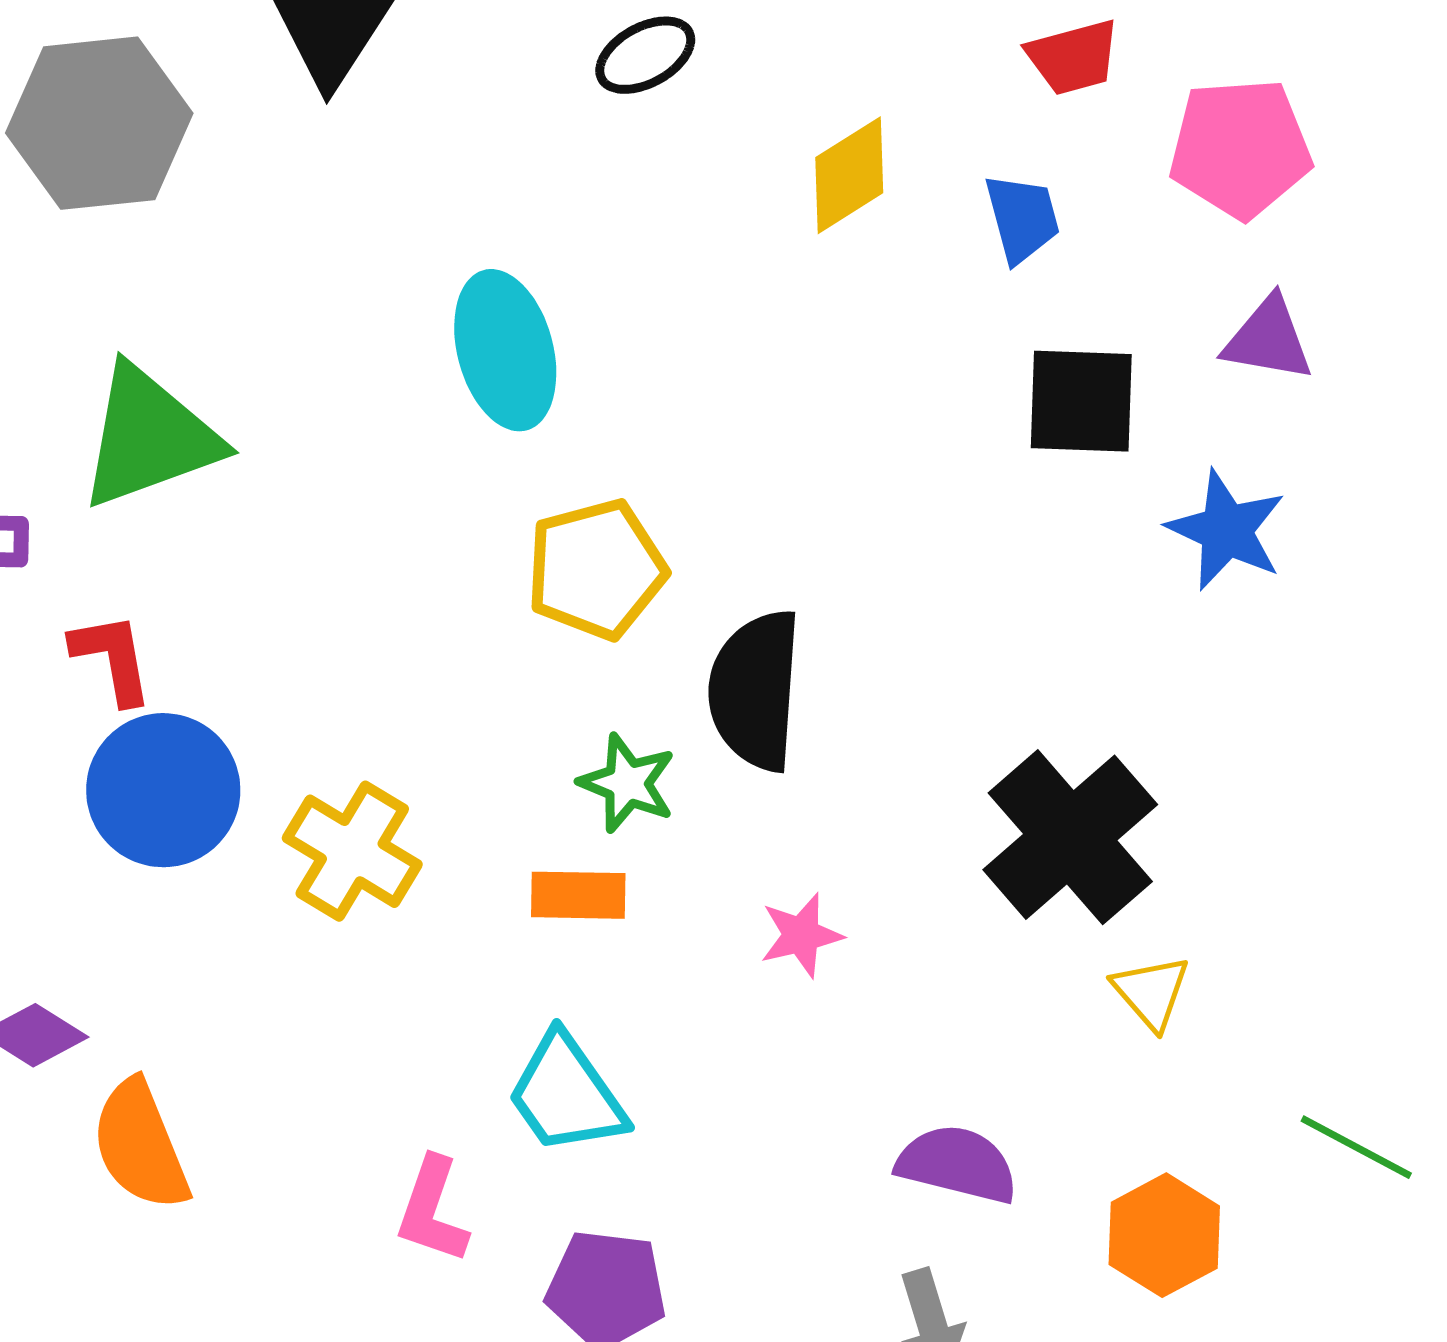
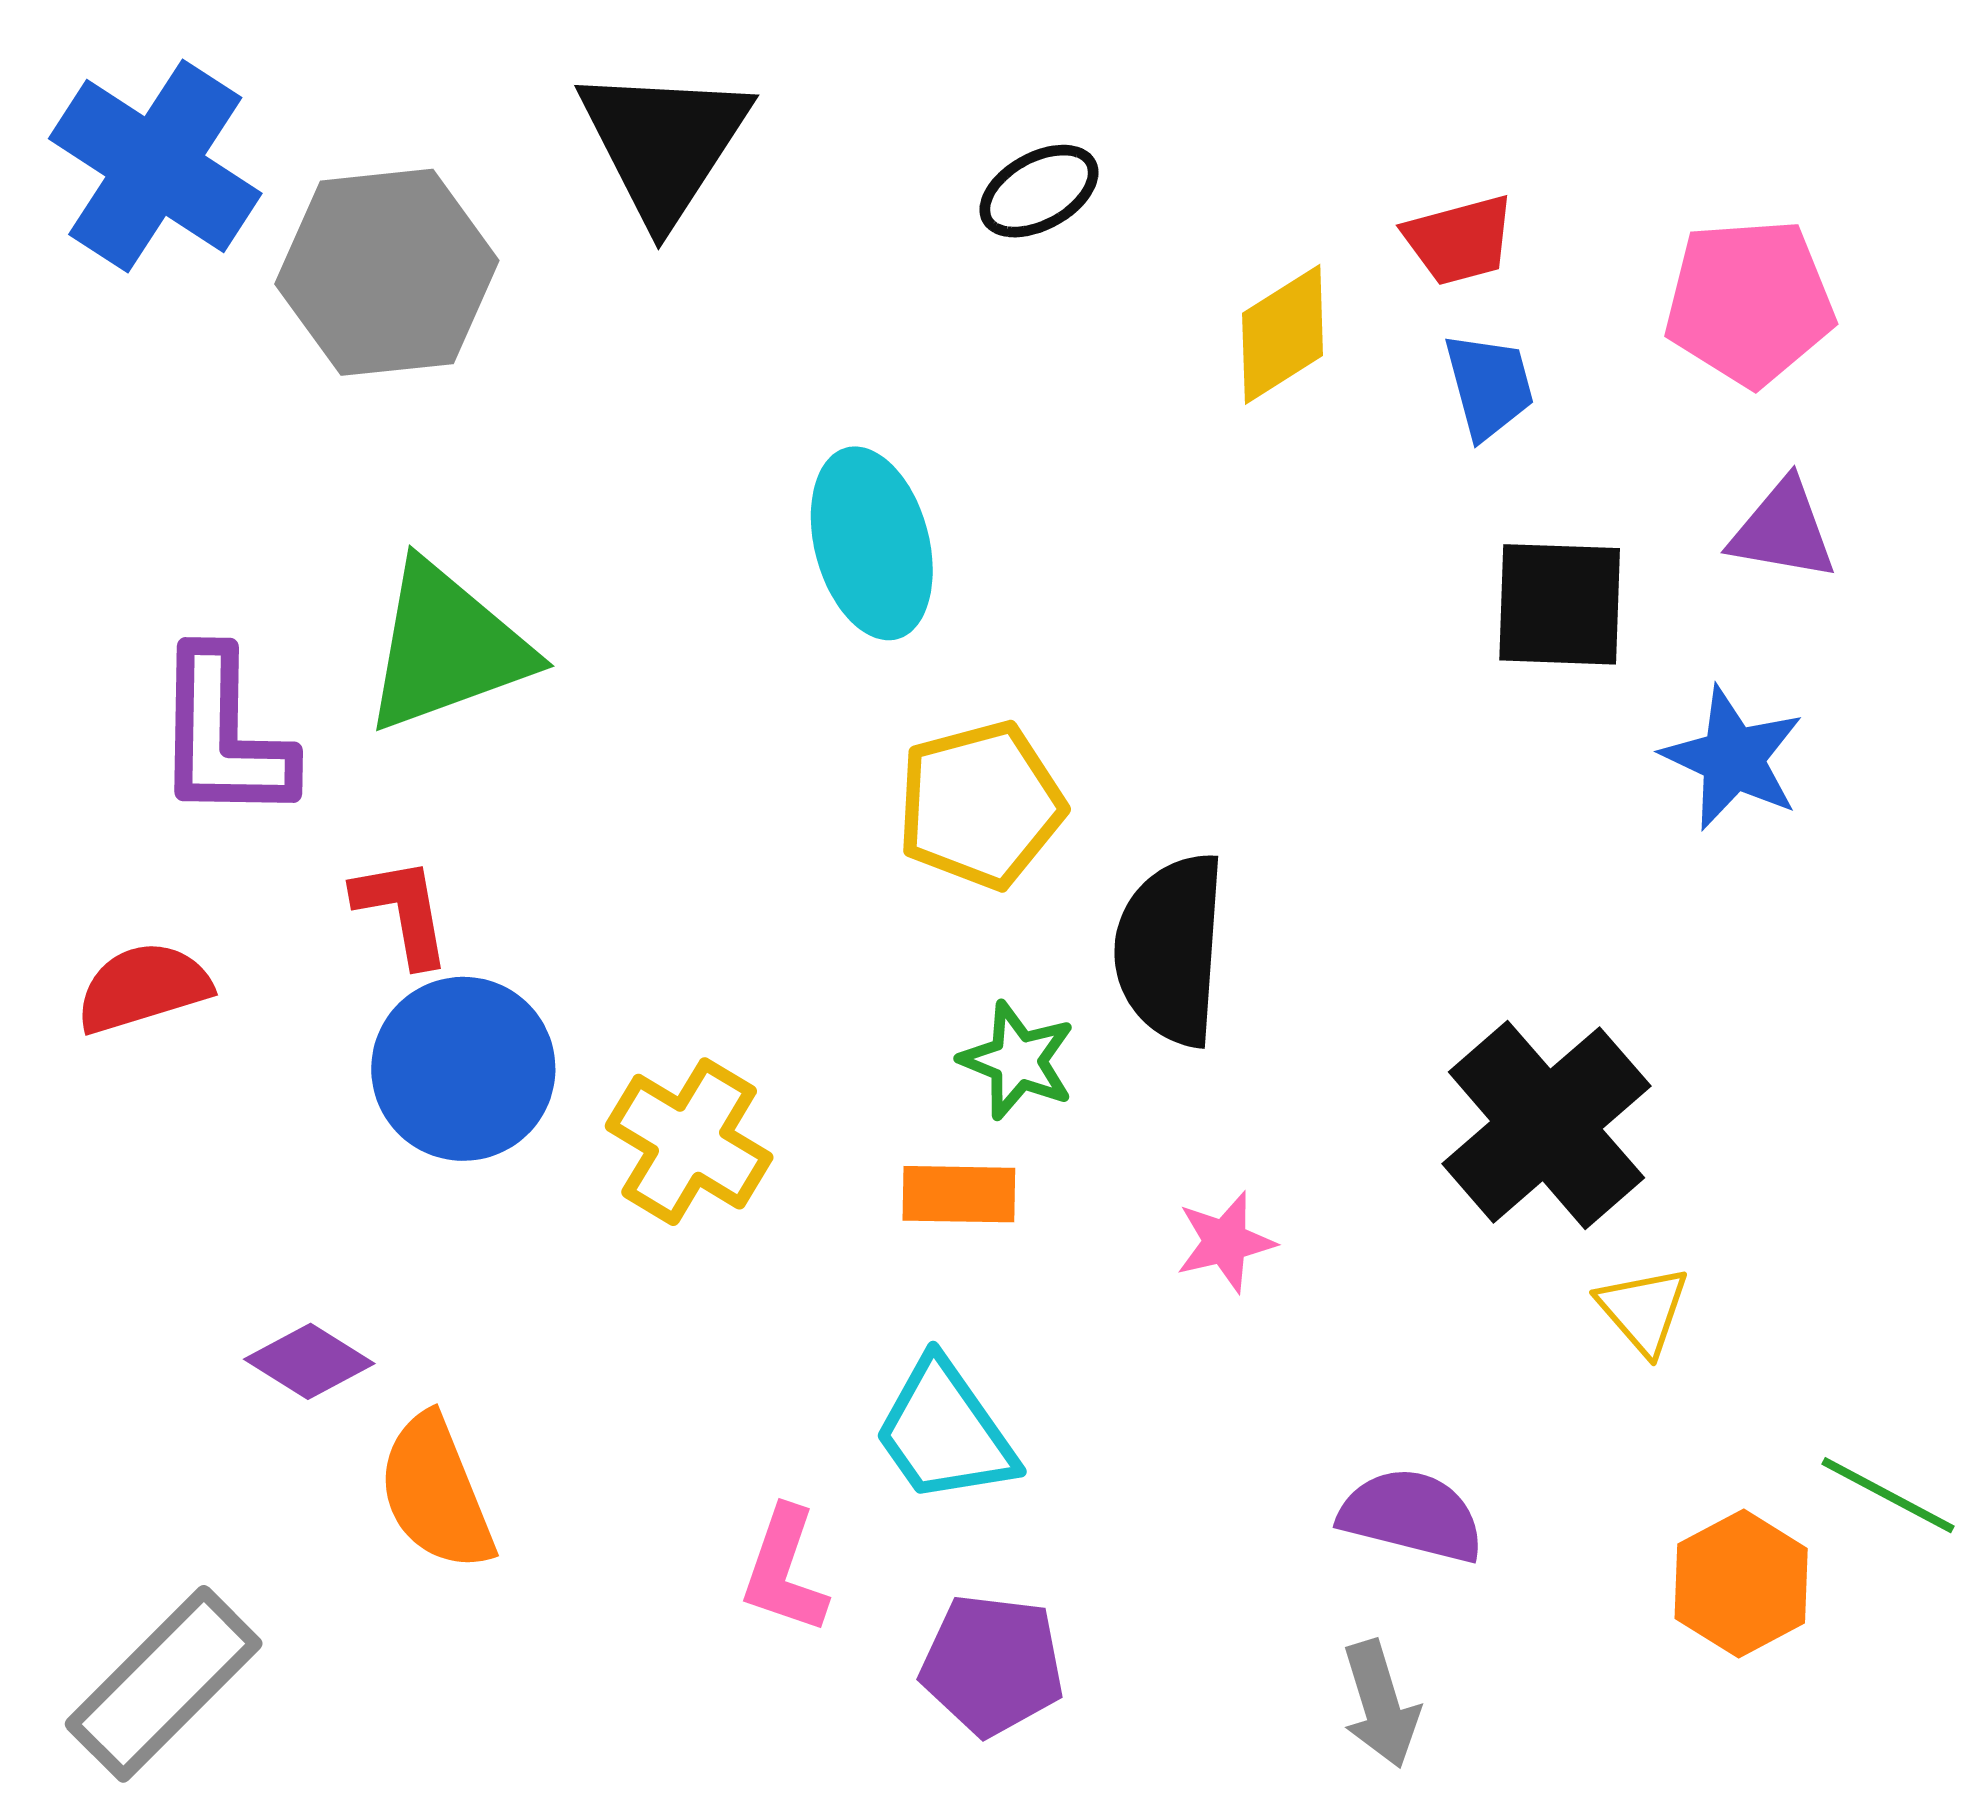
red trapezoid: (1073, 57) -> (1459, 240), moved
orange hexagon: (1164, 1235) -> (1741, 1584), moved

